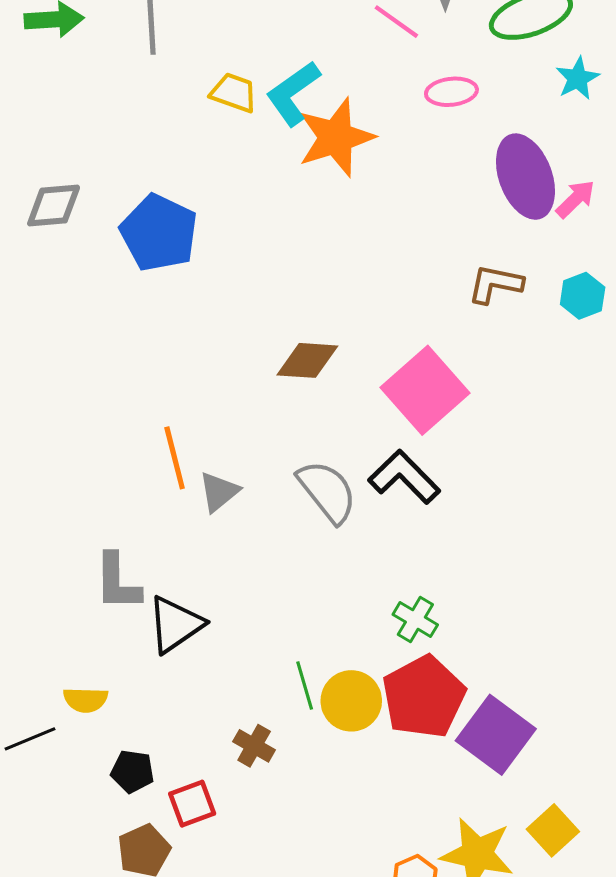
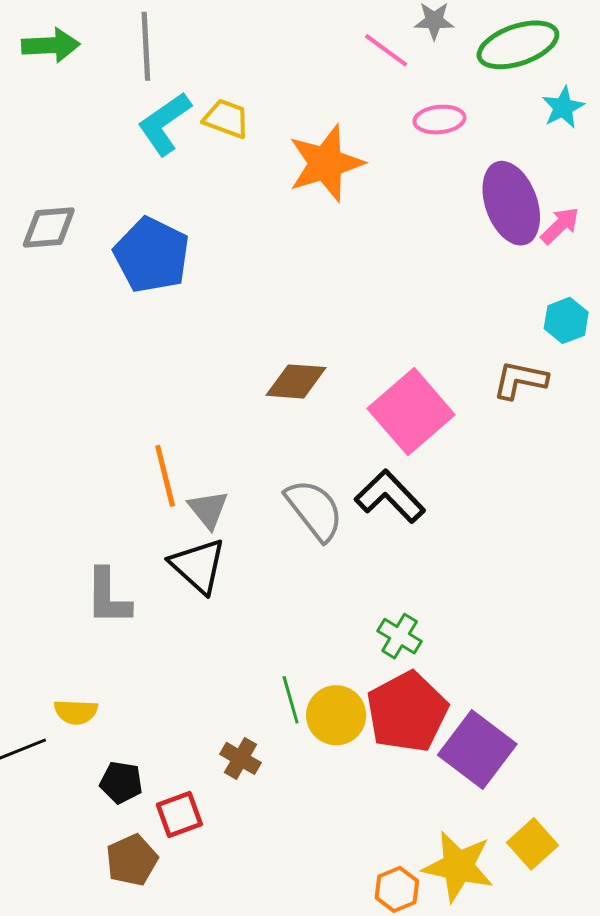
cyan L-shape: (293, 93) -> (164, 124), moved
brown L-shape: (495, 284) -> (520, 380), moved
gray triangle: (219, 492) -> (208, 509), turned -30
black triangle: (175, 624) -> (198, 566), moved, turned -44

